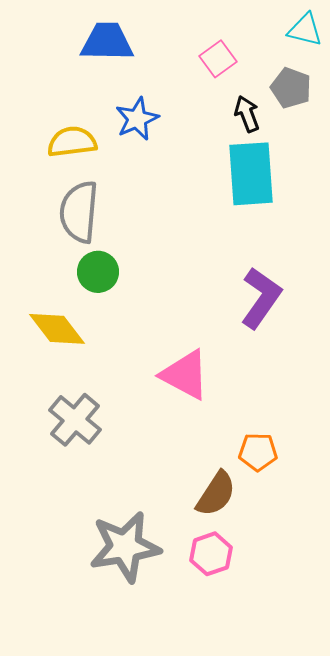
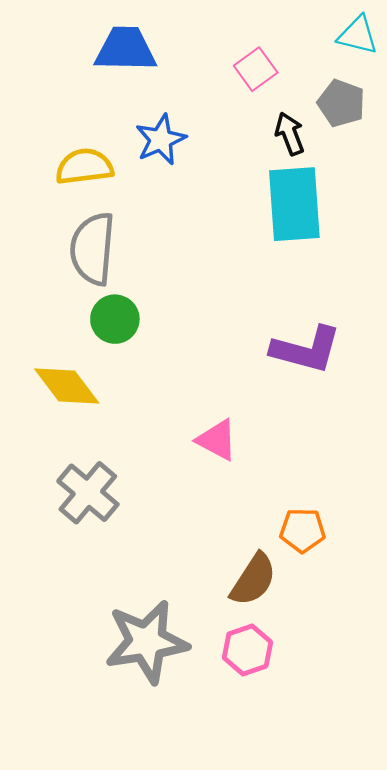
purple L-shape: (261, 298) -> (306, 350), turned 70
pink triangle: (185, 375) -> (217, 440), size x0.7

